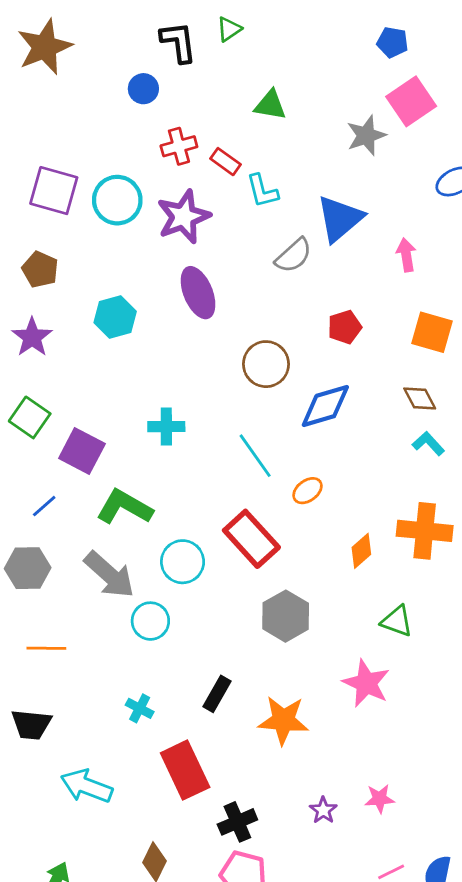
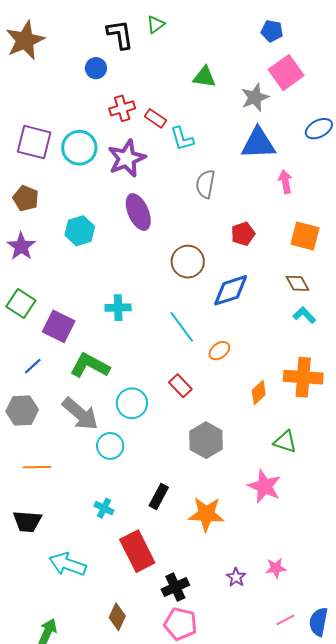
green triangle: (270, 105) -> (204, 77), moved
blue triangle: (340, 219) -> (258, 143), moved, turned 39
gray semicircle: (294, 256) -> (205, 184), turned 144
red rectangle: (251, 539) -> (180, 386), size x0.6

